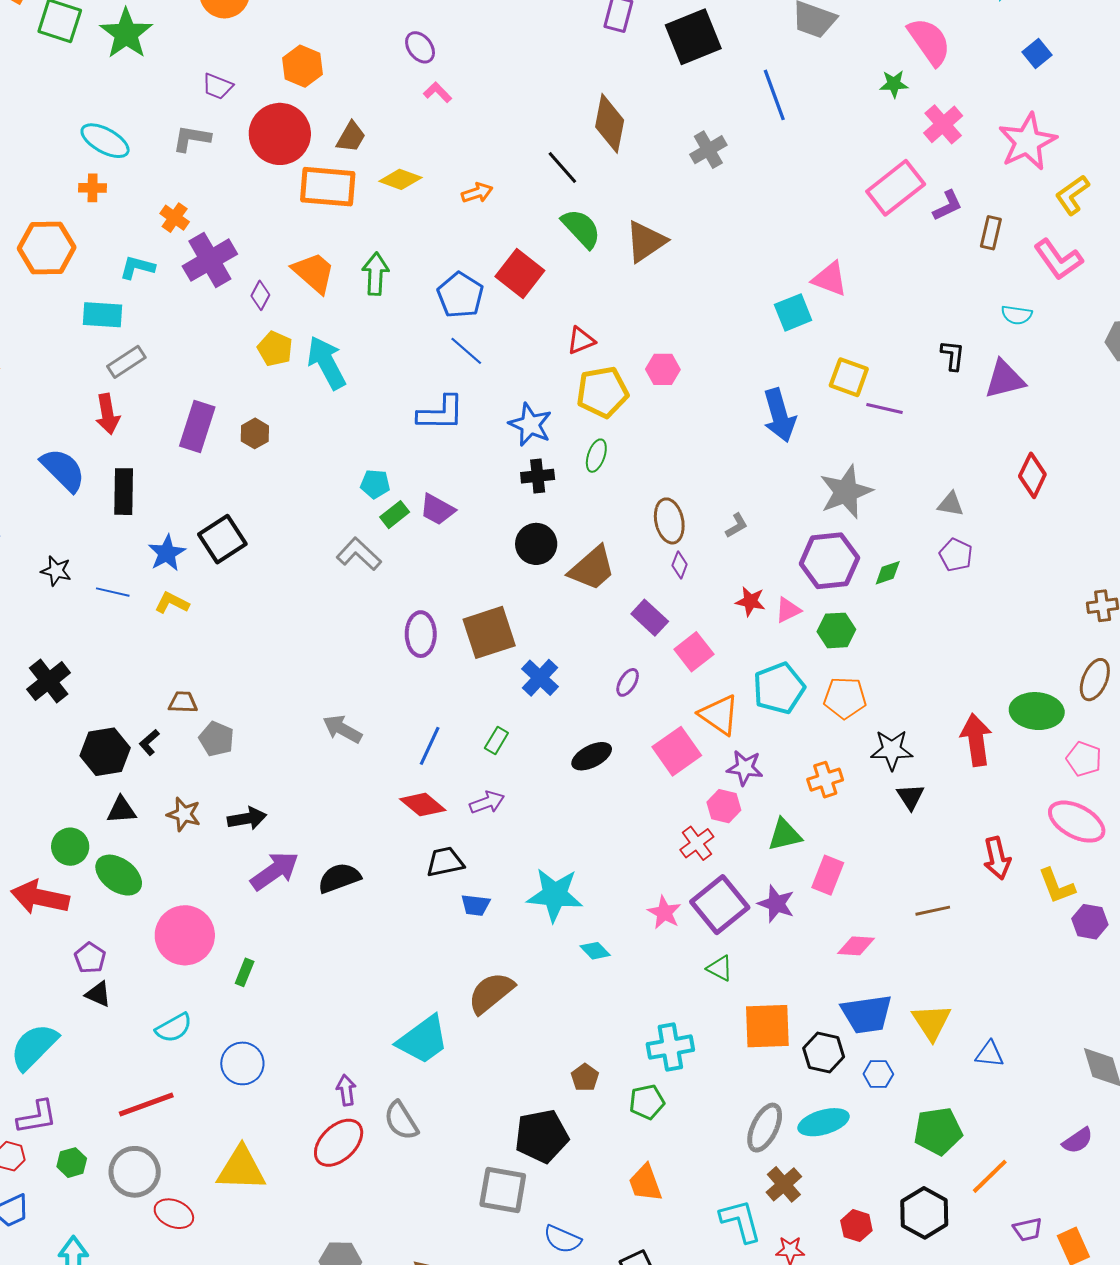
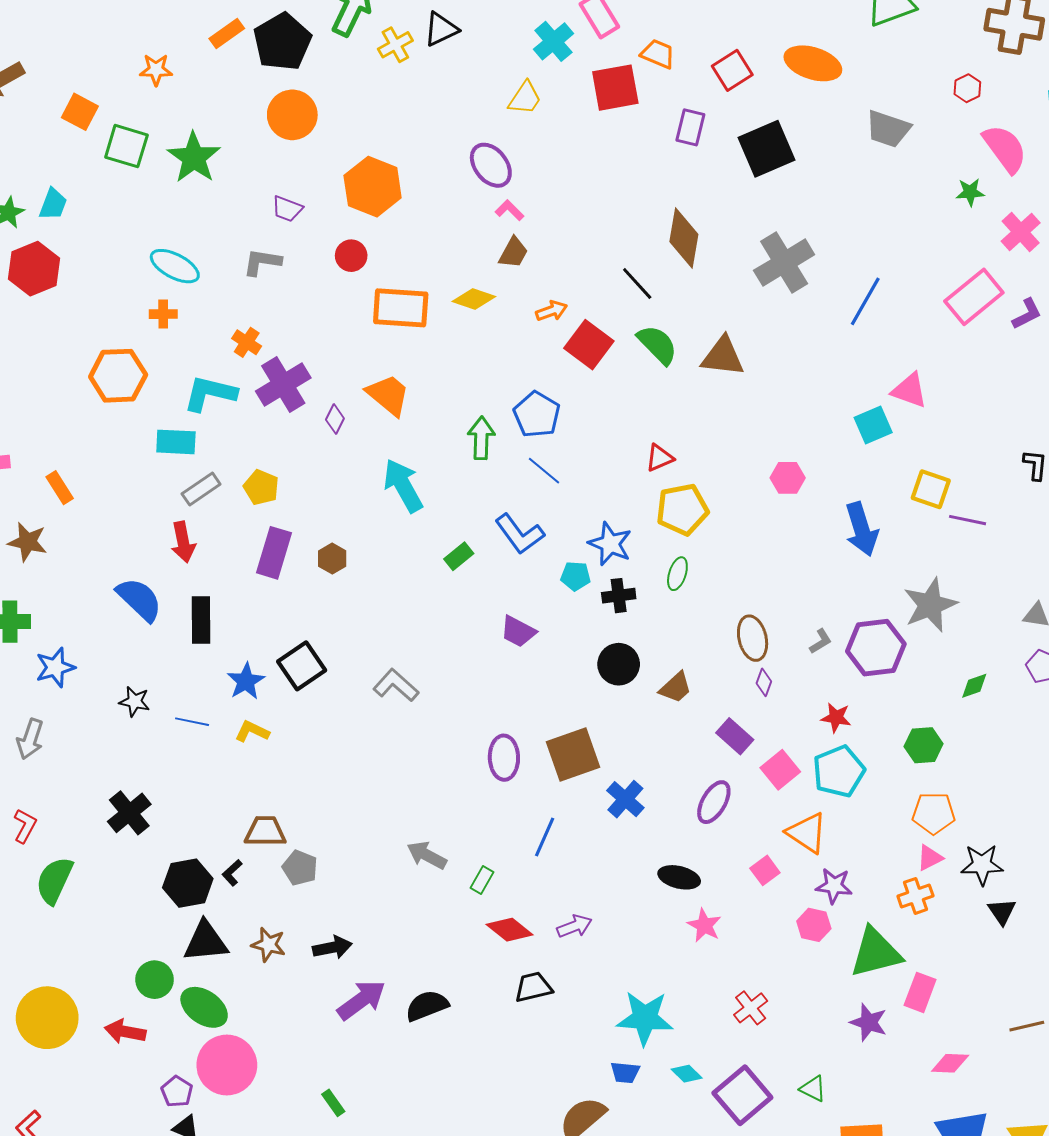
purple ellipse: (420, 47) -> (491, 165), size x1.4
orange hexagon: (302, 66) -> (373, 187), size x1.4
blue line: (774, 95) -> (865, 301), moved, turned 51
red circle: (280, 134) -> (351, 256), size x0.5
brown trapezoid: (351, 137) -> (513, 253), moved
gray cross: (708, 150) -> (784, 263), size x1.6
brown triangle: (646, 241) -> (723, 356), turned 42
cyan L-shape: (137, 267) -> (210, 393), size x1.5
green arrow: (375, 274) -> (481, 438), moved
red square: (520, 274) -> (589, 345), moved
yellow pentagon: (275, 349) -> (261, 487), moved
pink hexagon: (663, 369) -> (788, 478), moved
blue L-shape: (441, 413) -> (520, 534), turned 54
cyan pentagon: (375, 484) -> (576, 576), moved
green rectangle: (395, 515) -> (459, 556), moved
gray L-shape: (359, 554) -> (396, 685), moved
purple hexagon: (829, 561) -> (876, 648), moved
brown trapezoid: (592, 568) -> (676, 688), size x0.7
pink triangle: (788, 610) -> (930, 858), moved
purple ellipse: (628, 682) -> (714, 802), size x1.5
cyan pentagon: (779, 688) -> (839, 771), moved
brown trapezoid: (183, 702) -> (265, 832), size x1.4
green rectangle: (496, 740) -> (482, 880), moved
blue line: (430, 746) -> (545, 837), moved
pink square: (677, 751) -> (765, 870), size x0.6
black ellipse: (592, 756) -> (679, 877), turned 42
black triangle: (122, 810) -> (206, 942), size x1.5
green triangle: (785, 835) -> (876, 953), size x1.5
red cross: (697, 843) -> (751, 1008), moved
red arrow: (40, 897) -> (125, 1032), size x0.7
blue trapezoid: (475, 905) -> (625, 1072), moved
purple square: (720, 905) -> (742, 1095), moved
pink star: (664, 913) -> (704, 925), moved
pink circle: (185, 935) -> (227, 1065), moved
green rectangle: (245, 972) -> (333, 1103), turned -56

